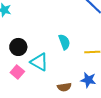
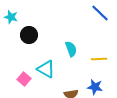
black circle: (18, 47) -> (29, 35), moved

